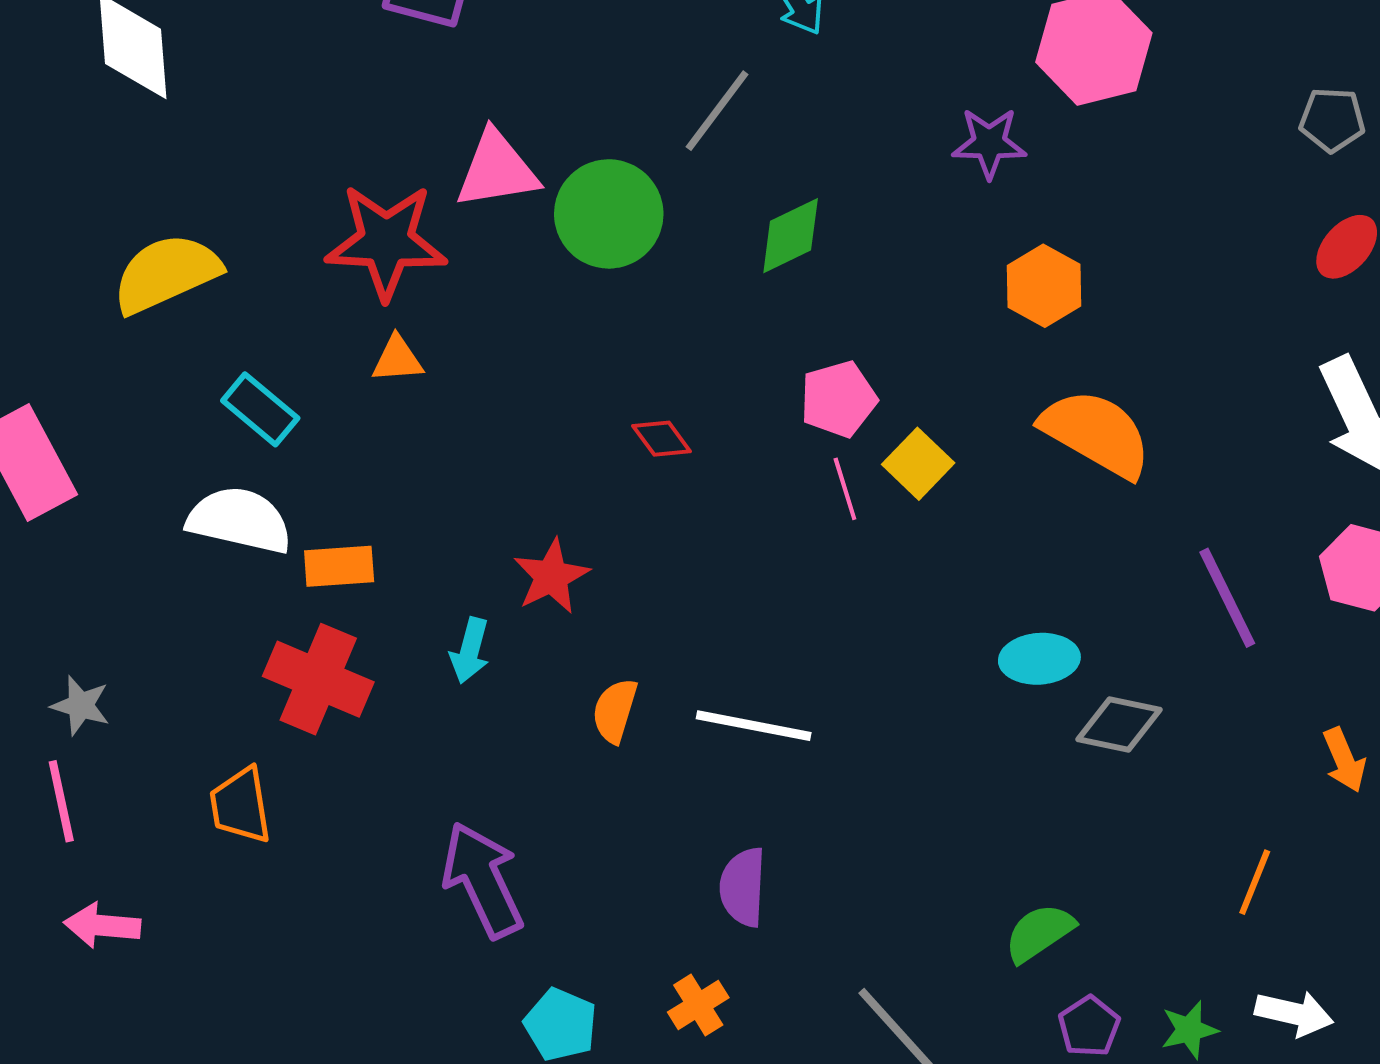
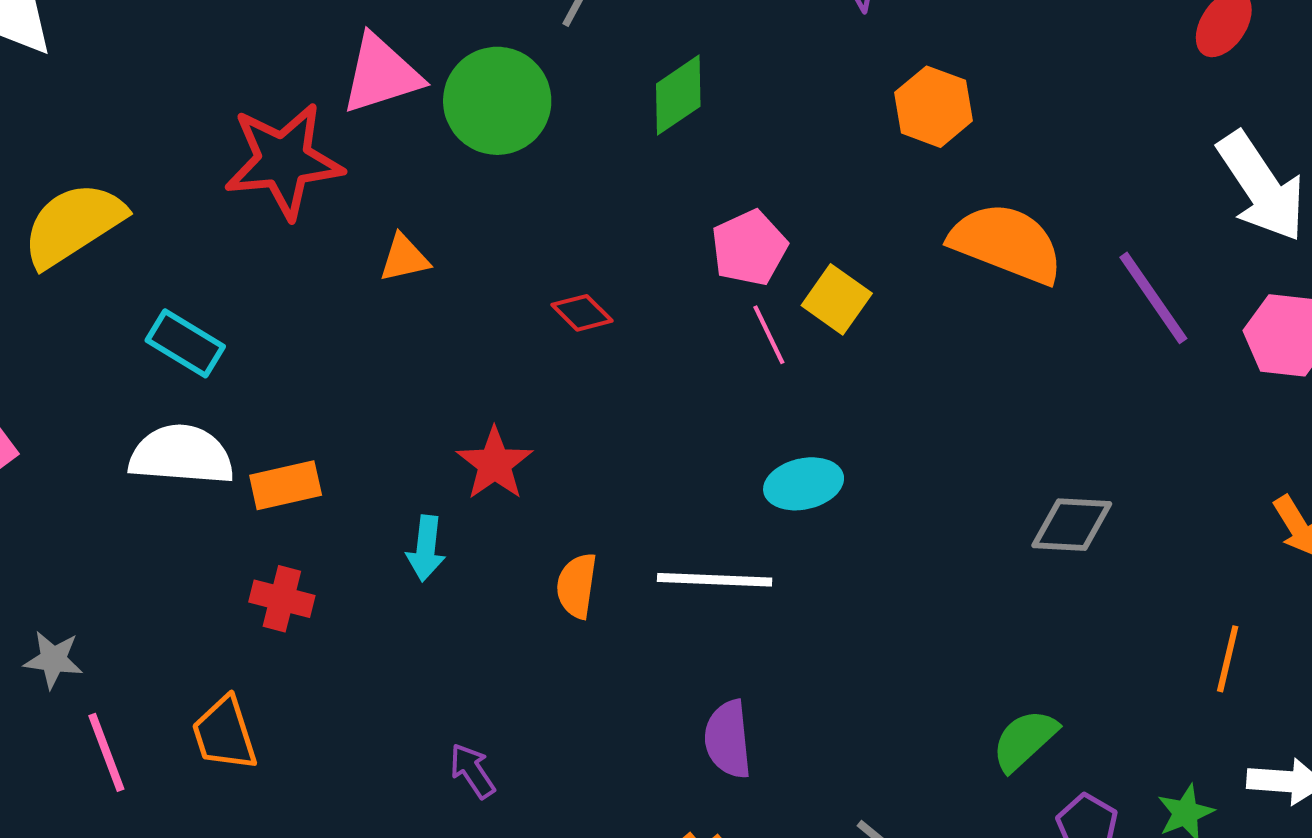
orange triangle: (397, 359) -> (404, 258), moved
purple line: (1227, 598) -> (1153, 298), moved
cyan ellipse: (1039, 659) -> (804, 484), moved
red cross: (318, 679) -> (282, 599), size x0.6
pink line: (61, 801) -> (106, 752), moved
purple arrow: (483, 880) -> (472, 771), size x0.5

